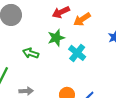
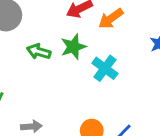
green arrow: (31, 53) -> (39, 52), moved

